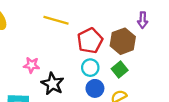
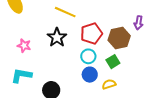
pink star: (32, 65) -> (24, 46), moved
black star: (52, 84) -> (57, 37), moved

